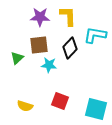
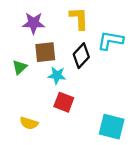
purple star: (40, 17) -> (34, 23), moved
red square: (60, 101) -> (64, 102), moved

